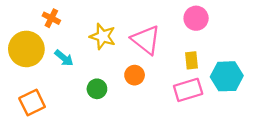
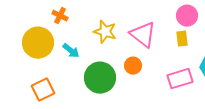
yellow rectangle: (191, 60) -> (182, 39), moved
green circle: (97, 89) -> (100, 78), size x1.8

